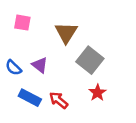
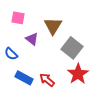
purple triangle: (40, 65) -> (32, 39), moved
red star: (97, 93) -> (78, 74), size x1.5

